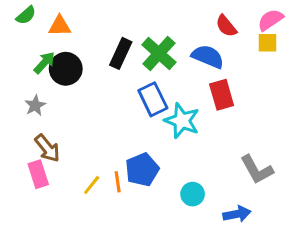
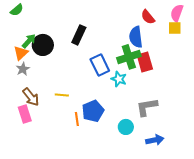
pink semicircle: (270, 20) -> (177, 13), turned -36
orange triangle: (60, 26) -> (21, 53), moved, turned -42
green cross: (159, 53) -> (129, 57), moved, turned 30
blue semicircle: (208, 57) -> (136, 37), turned -120
cyan star: (182, 121) -> (119, 79), size x0.7
gray L-shape: (257, 170) -> (147, 107), moved, turned 110
yellow line: (92, 185) -> (62, 95), moved, turned 56

